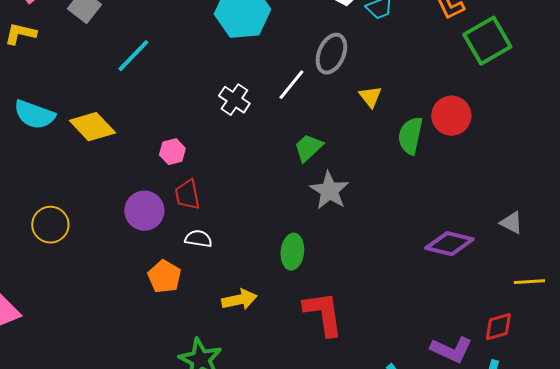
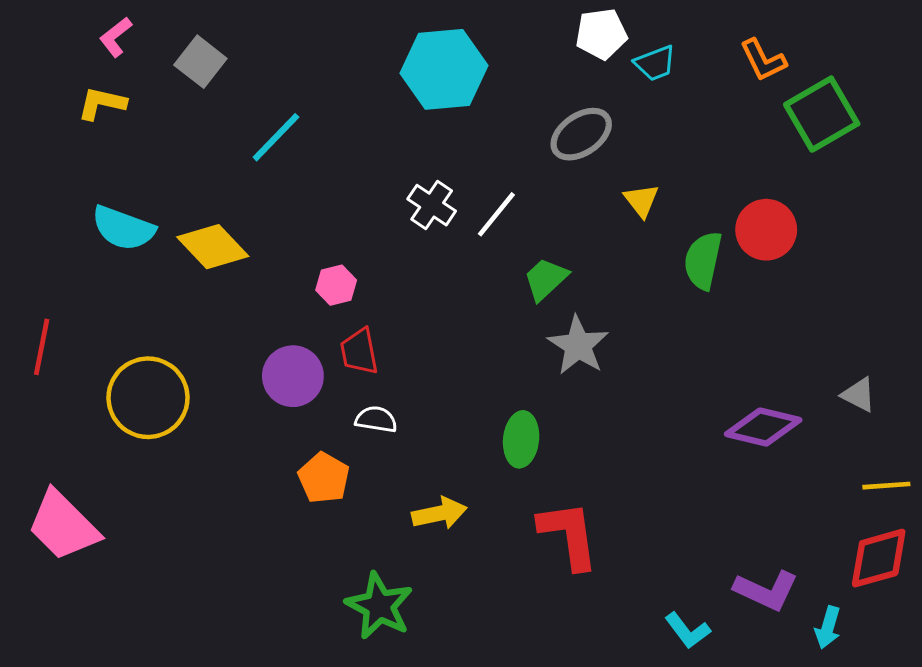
gray ellipse: (331, 54) -> (581, 134), turned 33
white line: (291, 85) -> (496, 214), moved
yellow circle: (50, 225) -> (148, 398), size x1.4
red diamond: (498, 327) -> (879, 558), moved, size x1.4

